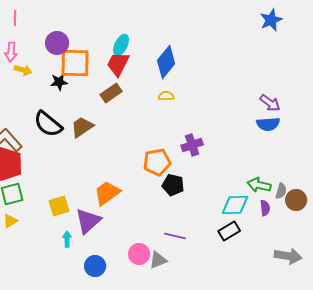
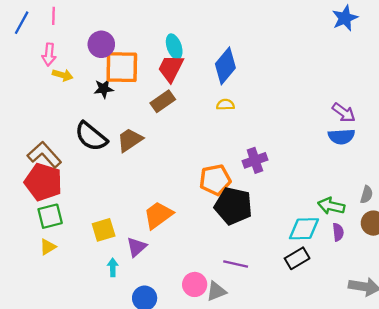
cyan ellipse: (121, 45) -> (174, 47), turned -45
black pentagon: (173, 185) -> (233, 206), size x1.5
gray semicircle: (281, 191) -> (367, 195), moved
purple triangle: (88, 221) -> (137, 247), size x0.7

